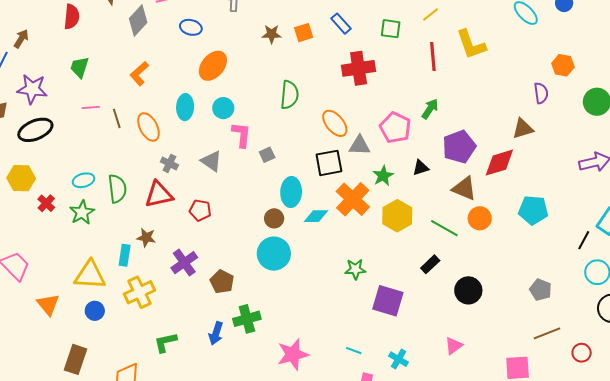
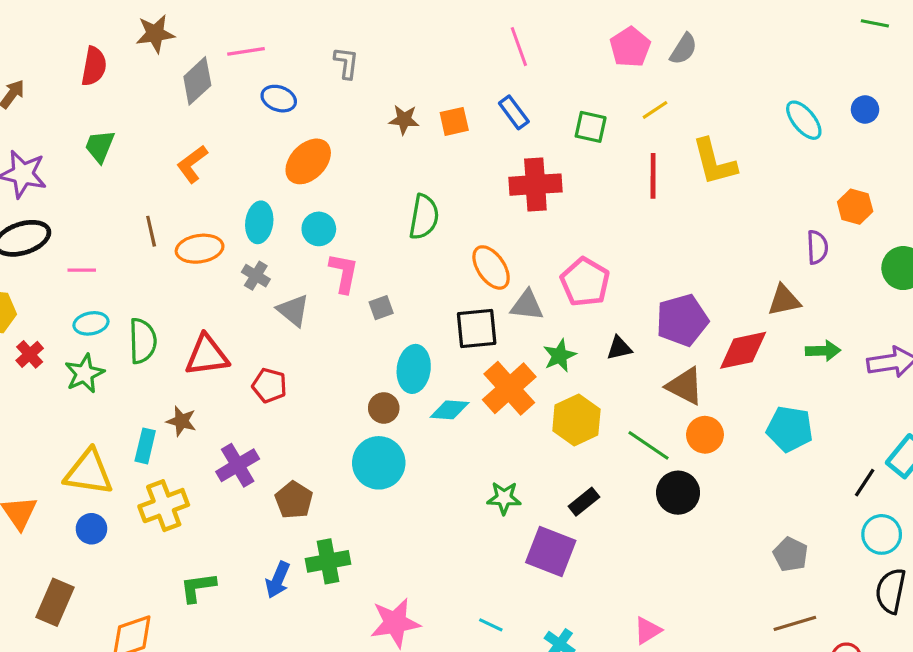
pink line: (91, 107) -> (82, 270), moved
green arrow: (430, 109) -> (823, 351), moved, turned 50
orange ellipse: (149, 127) -> (200, 249), turned -76
gray cross: (169, 163) -> (256, 276), moved
black rectangle: (430, 264) -> (584, 502), moved
black circle: (468, 290) -> (678, 493), moved

